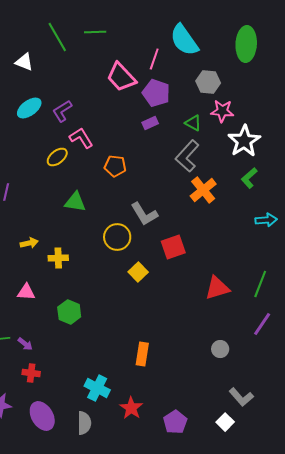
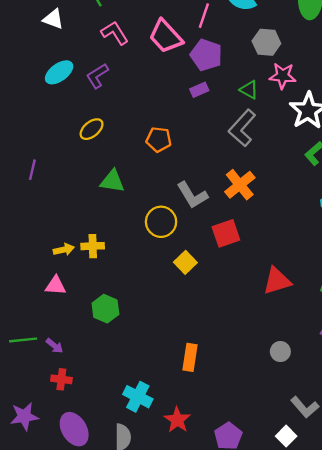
pink L-shape: (81, 138) -> (115, 33), moved
orange cross: (203, 190) -> (240, 185), moved
yellow arrow: (29, 243) -> (64, 250), moved

